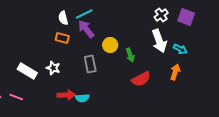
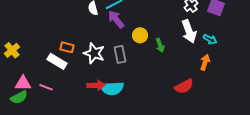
orange rectangle: (62, 38) -> (67, 47), moved
white star: (53, 68) -> (94, 53), moved, size x1.5
red semicircle: (141, 79) -> (184, 86), moved
cyan semicircle: (82, 98) -> (112, 88), size x1.6

